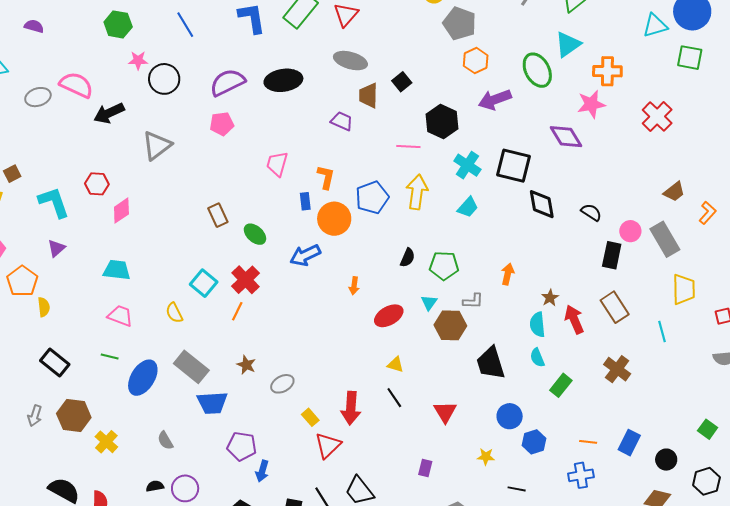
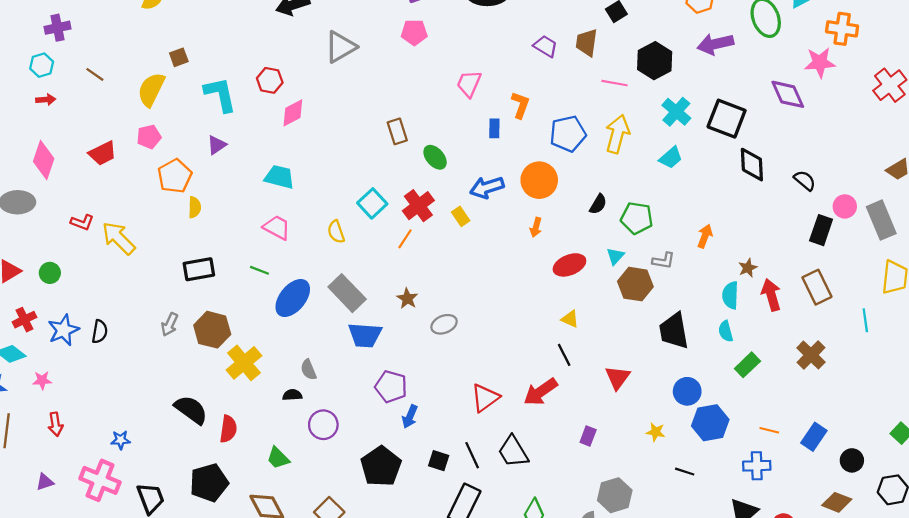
brown trapezoid: (368, 96) -> (587, 42), moved
orange circle: (334, 219) -> (539, 180), moved
black rectangle: (55, 363) -> (199, 269), turned -56
red arrow: (351, 408) -> (541, 392), moved, turned 44
yellow rectangle: (310, 417) -> (461, 216), moved
yellow cross: (106, 442) -> (244, 363), size x1.4
blue hexagon: (534, 442) -> (710, 423), size x1.4
black semicircle: (155, 486) -> (292, 395), moved

